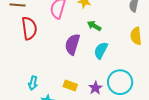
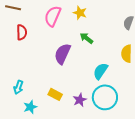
red semicircle: (29, 28) -> (22, 32), size x0.7
cyan semicircle: (101, 50) -> (101, 71), moved

